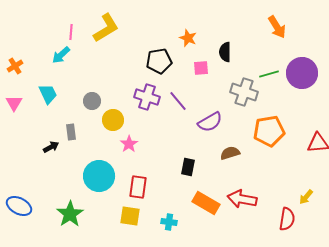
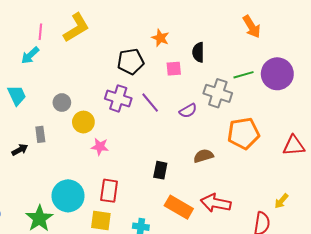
purple semicircle: (210, 122) -> (188, 111), moved, size x0.7
pink star: (129, 144) -> (100, 147), turned -30
cyan circle: (99, 176) -> (68, 196), moved

